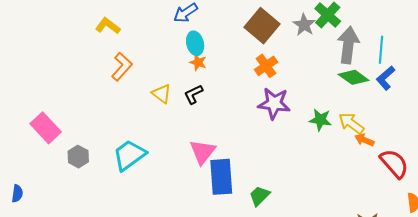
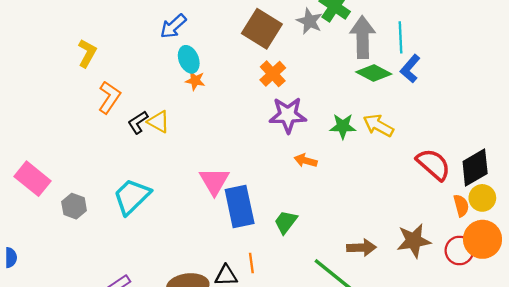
yellow L-shape: (108, 26) -> (87, 53), turned 90
black L-shape: (193, 94) -> (138, 122), moved
orange arrow: (364, 140) -> (306, 161), moved

